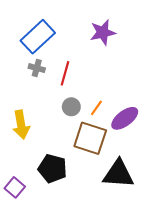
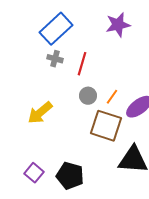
yellow arrow: (21, 125) -> (40, 113), turned 60
black pentagon: (52, 169) -> (70, 176), moved

